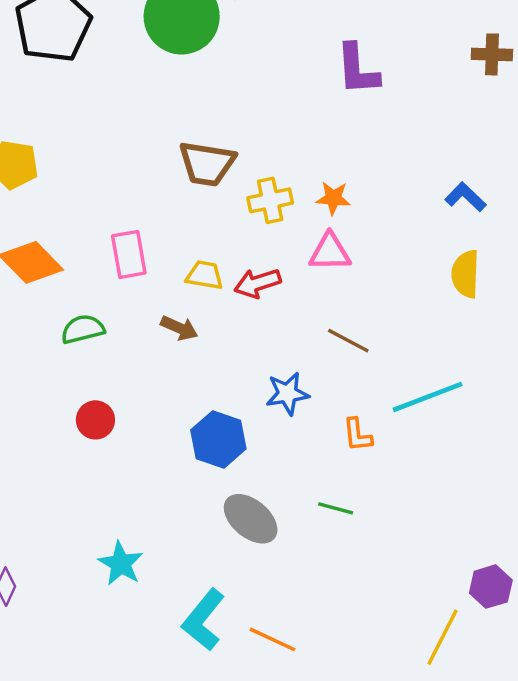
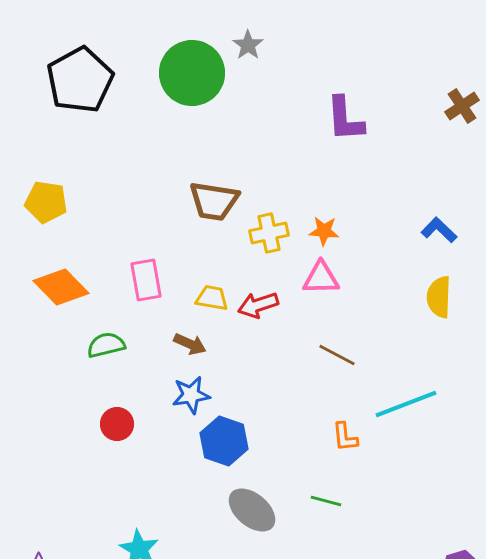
brown cross: (492, 54) -> (462, 106), turned -36
blue star: (287, 393) -> (191, 395), moved

